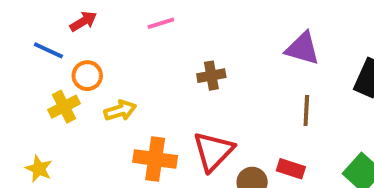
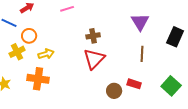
purple triangle: (302, 48) -> (140, 22), turned 42
red triangle: (213, 151) -> (94, 59), moved
orange cross: (155, 159) -> (38, 79), moved

